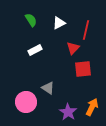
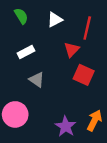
red square: (83, 69) -> (84, 75), turned 30
gray triangle: (48, 88) -> (37, 80), moved

